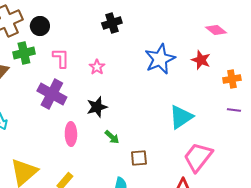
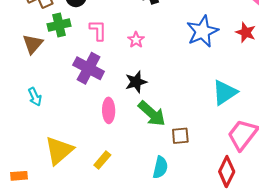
green arrow: (112, 137) -> (152, 114), size x1.8

